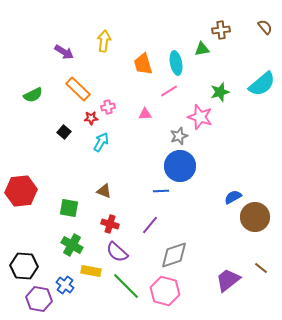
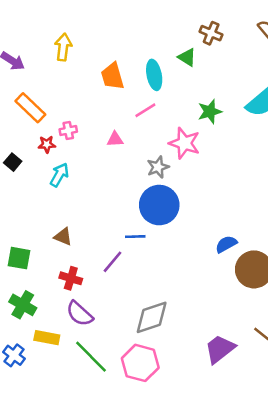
brown cross: (221, 30) -> (211, 33), turned 30
green triangle: (202, 49) -> (187, 57), turned 42
purple line: (150, 225) -> (112, 262), moved

